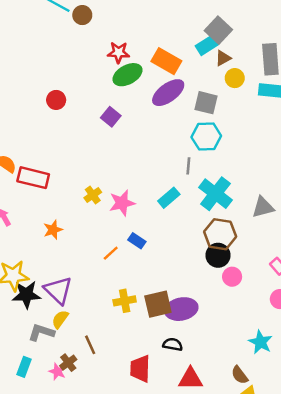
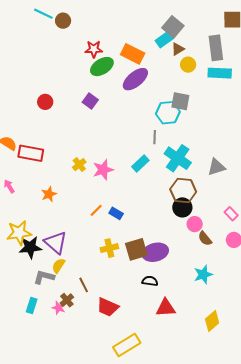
red circle: (56, 100) -> (45, 102), moved
gray square: (206, 103) -> (180, 101), moved
blue rectangle: (137, 241) -> (116, 213), moved
cyan star: (260, 342) -> (203, 275), moved, turned 30
red trapezoid: (140, 369) -> (108, 307), moved, turned -65
brown semicircle: (240, 375) -> (205, 239), moved

